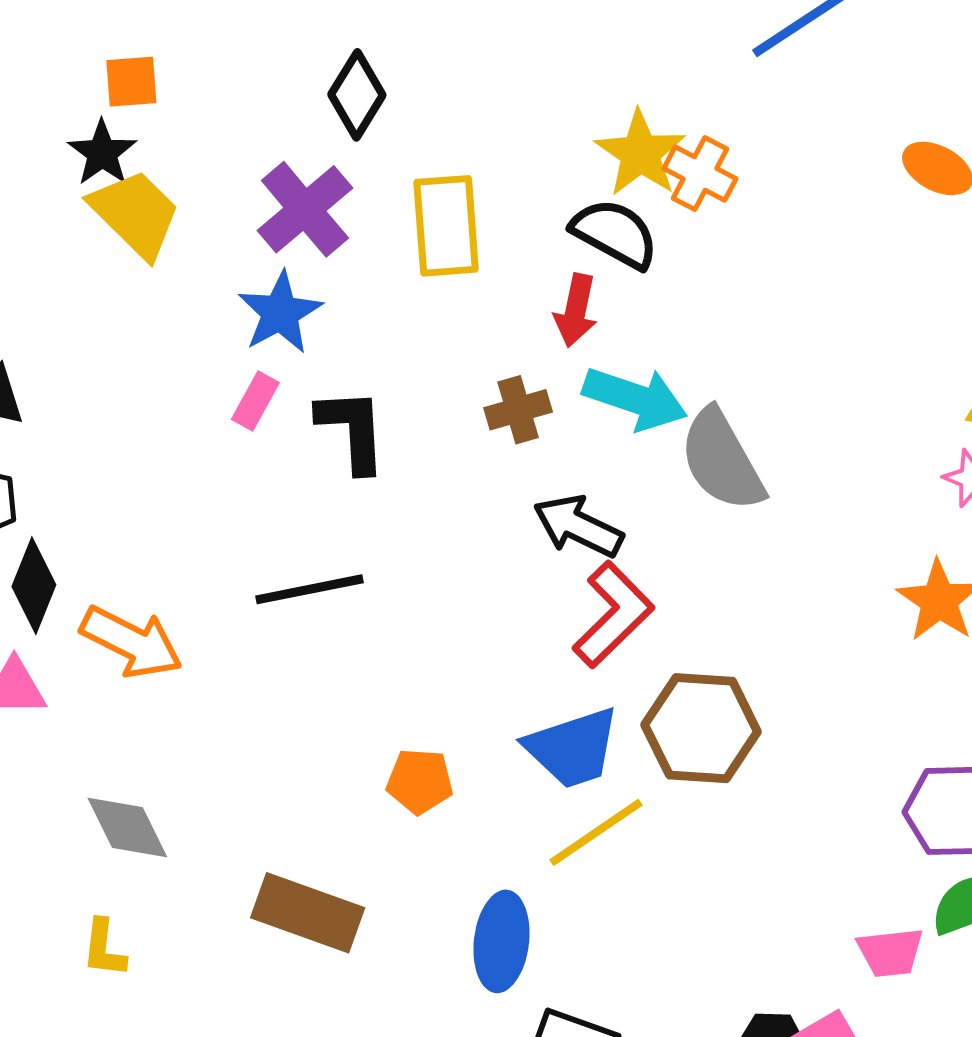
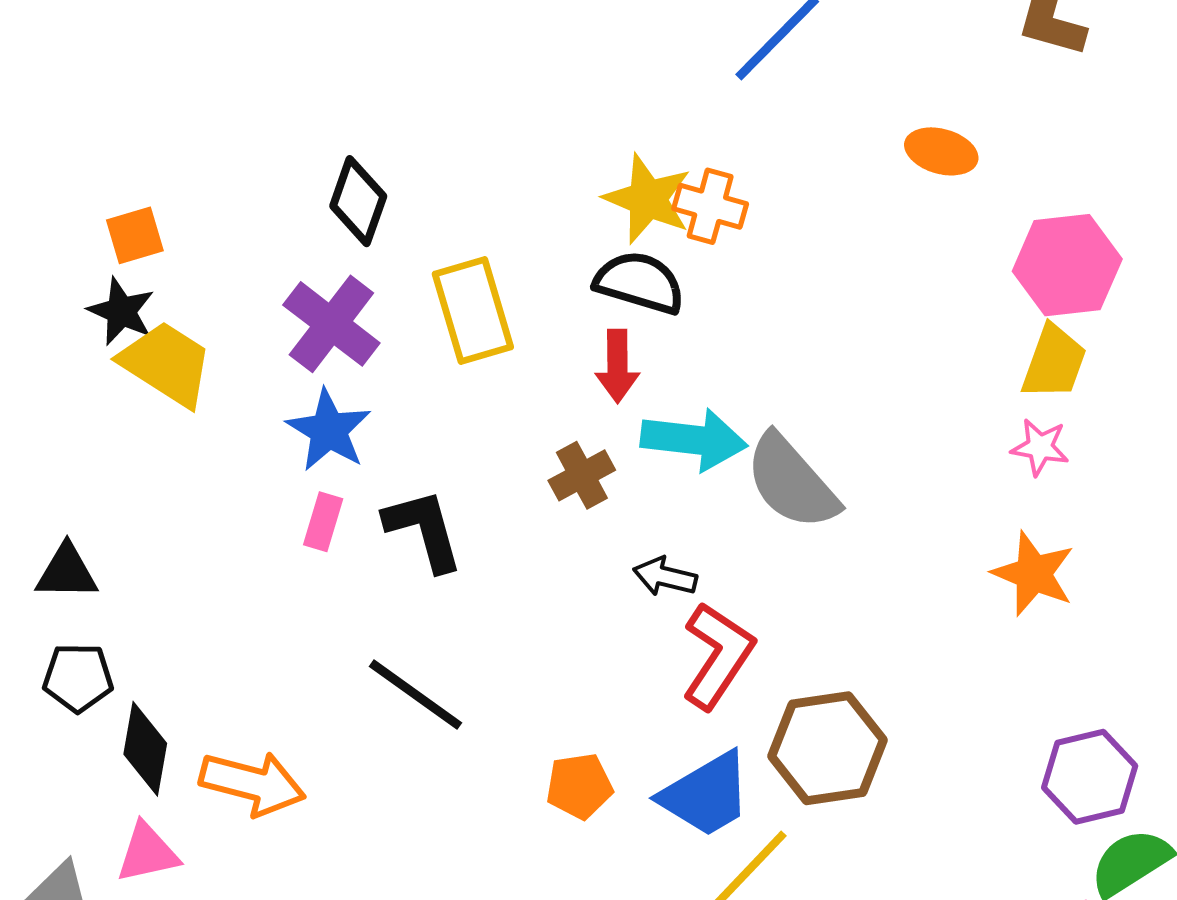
black arrow: (578, 526) -> (665, 577), size x0.7
black line: (310, 589) -> (416, 695), turned 59
orange pentagon: (420, 781) -> (579, 786), moved

